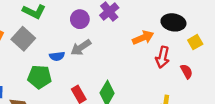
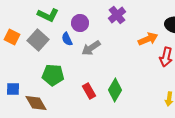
purple circle: (80, 19) -> (80, 23), moved
blue semicircle: (57, 56) -> (67, 39), moved, turned 72

